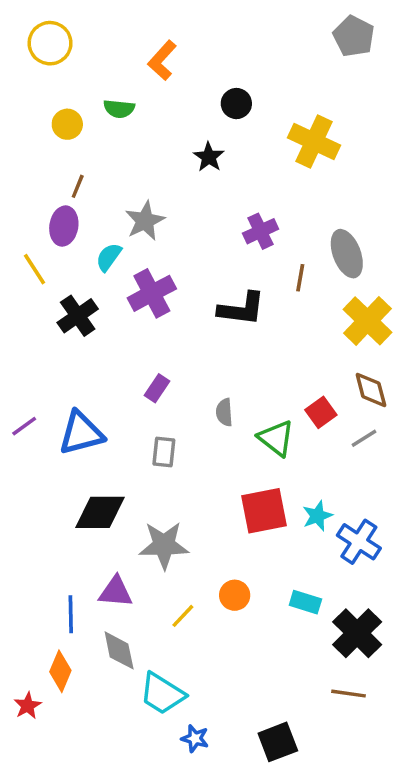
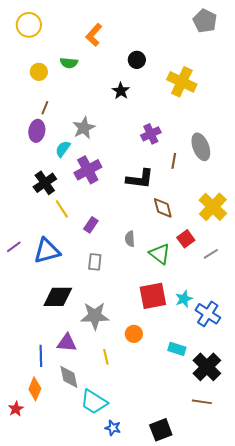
yellow line: (35, 269) -> (62, 209), moved
yellow cross: (367, 321) -> (213, 207), moved
brown diamond: (371, 390) -> (163, 208), moved
orange circle: (235, 595) -> (134, 334), moved
yellow line: (183, 616) -> (106, 357), turned -56

